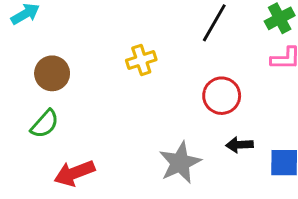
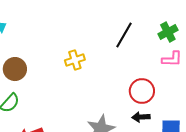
red circle: (222, 96) -> (142, 91), moved

